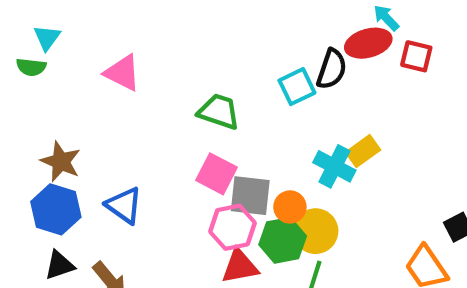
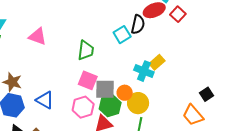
red square: (416, 56) -> (178, 14), turned 35
green trapezoid: (219, 112) -> (86, 50), turned 85
pink hexagon: (232, 227) -> (83, 107), moved
green hexagon: (283, 240) -> (110, 106), moved

